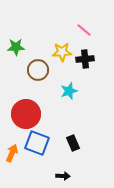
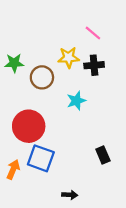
green star: (16, 47) -> (14, 63), moved
black rectangle: (73, 143) -> (103, 155), moved

